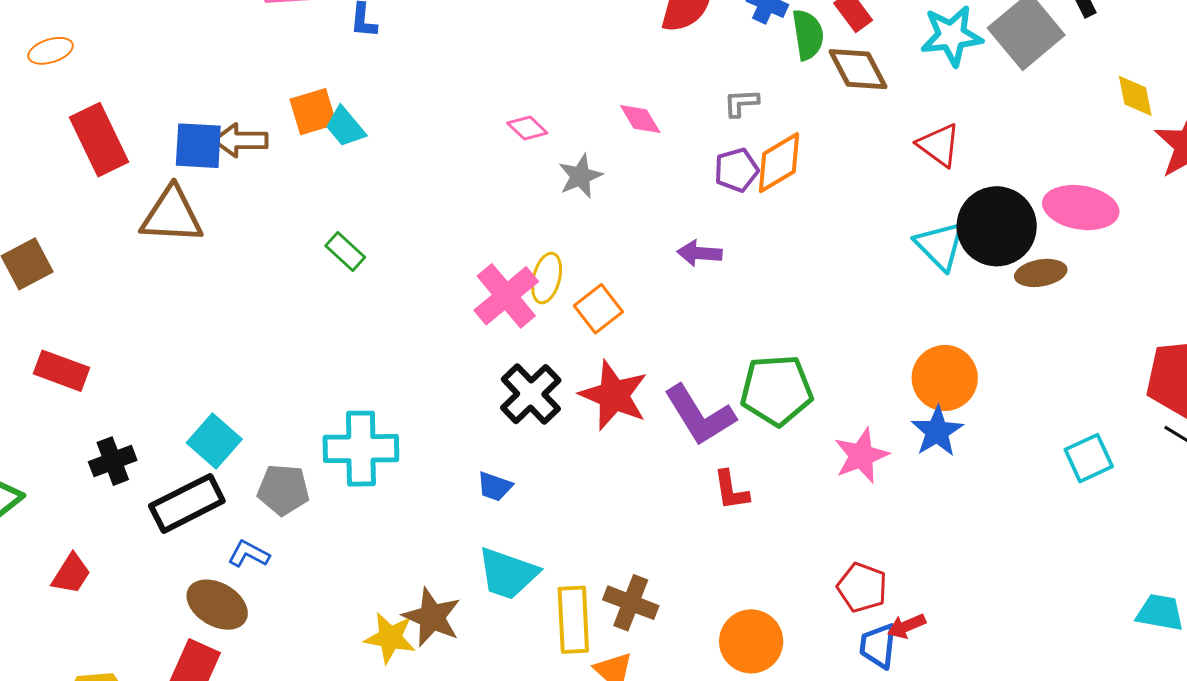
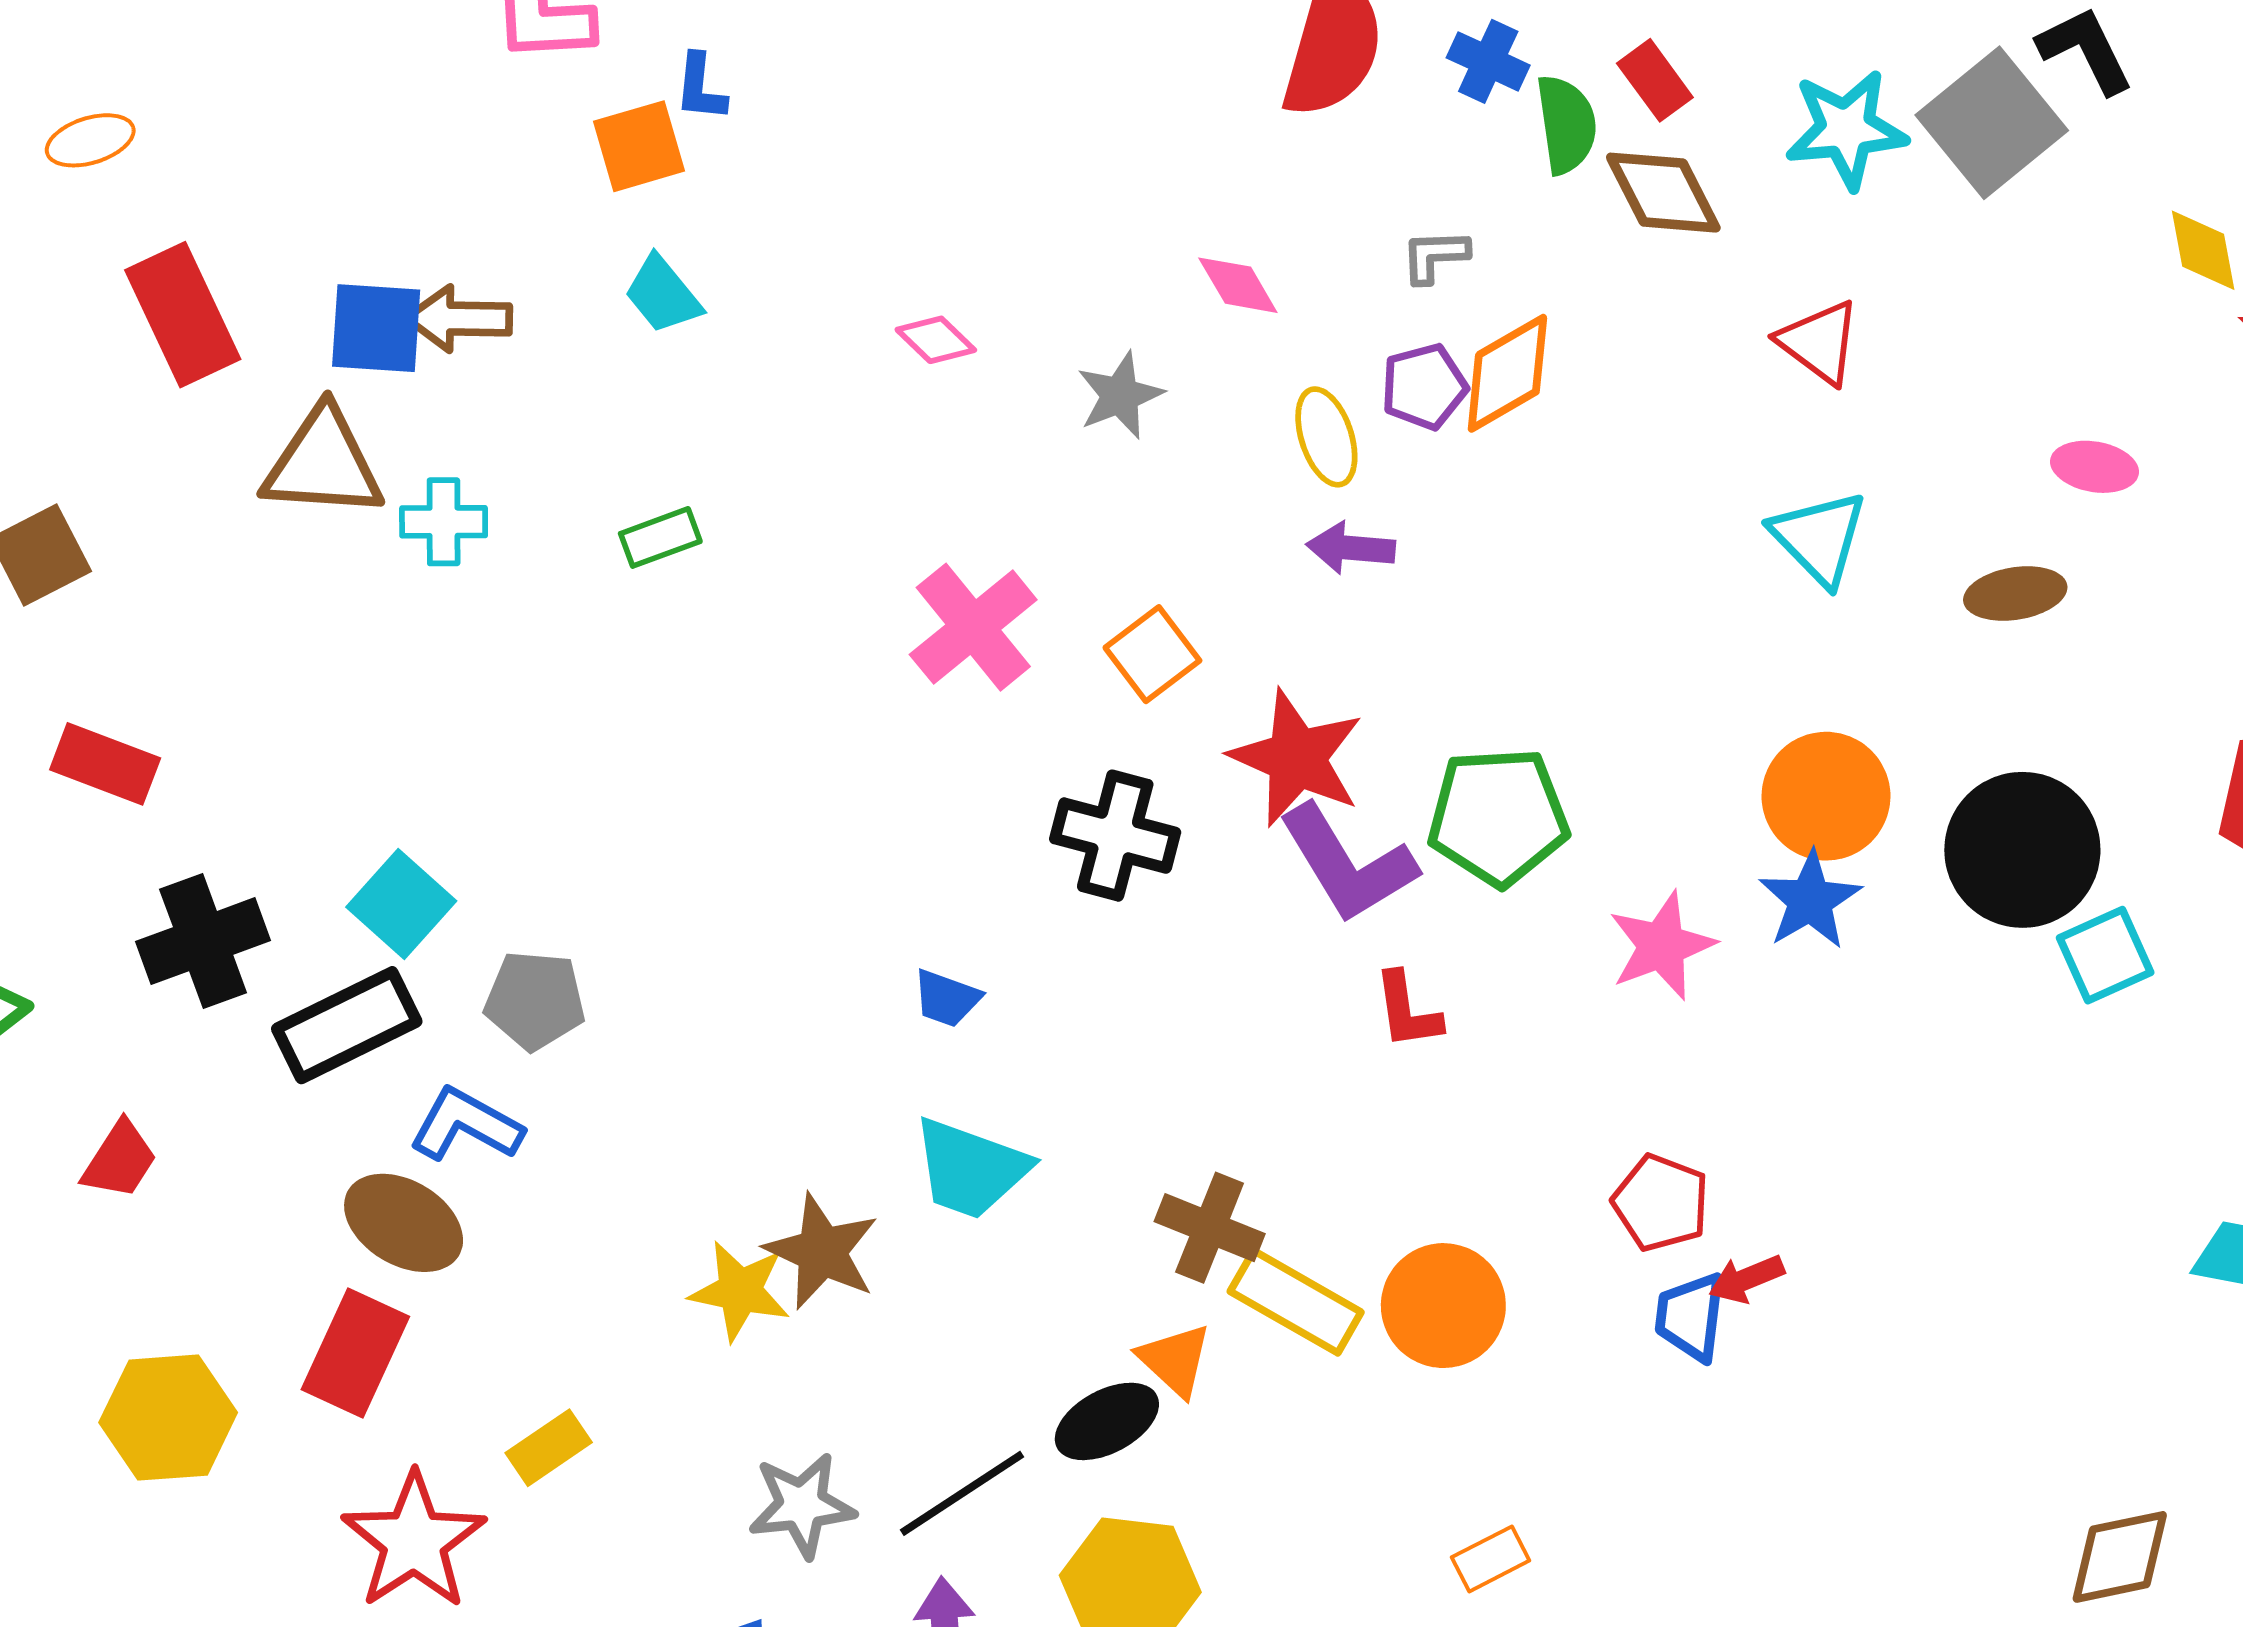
orange square: (313, 112) -> (639, 146), moved
pink diamond: (527, 128) -> (936, 340), moved
pink ellipse: (1081, 208) -> (2095, 467), size x0.6
black circle: (997, 226) -> (2022, 850), moved
green rectangle: (345, 252) -> (660, 537), turned -63
yellow ellipse: (547, 278) -> (1326, 437), moved, turned -33
black cross: (531, 394) -> (1115, 836), moved, turned -32
red star: (614, 395) -> (1297, 758), moved
cyan cross: (361, 449) -> (444, 522), moved, size x0.6
black cross: (113, 461) -> (203, 941), size x1.4
blue L-shape: (249, 554) -> (466, 1125), size x1.4
yellow rectangle: (573, 620) -> (1296, 1302), moved, turned -58

